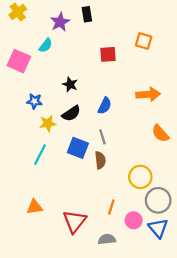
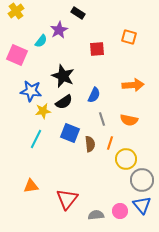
black rectangle: (87, 14) -> (78, 13), turned -48
purple star: (60, 22) -> (59, 30), moved
black star: (70, 84) -> (63, 76), size x1.6
blue star: (34, 101) -> (31, 91), size x1.5
orange semicircle: (160, 133) -> (129, 120), moved, turned -36
gray line: (102, 137) -> (102, 119), moved
orange line: (111, 207) -> (110, 143), moved
pink circle: (134, 220) -> (120, 211), moved

